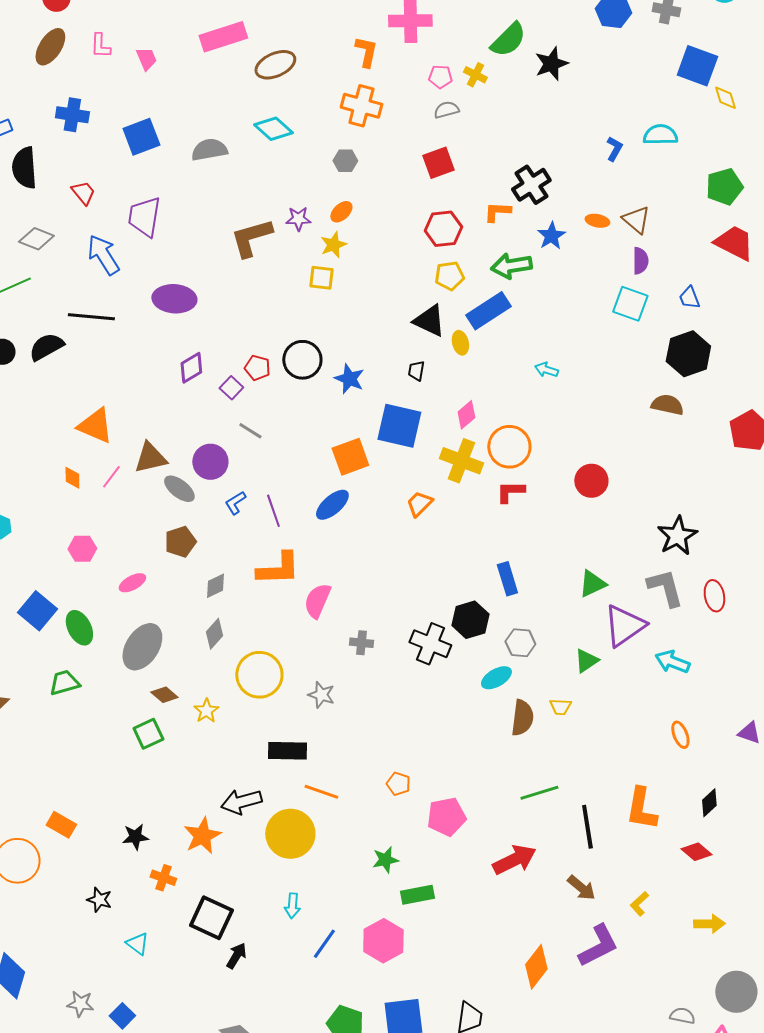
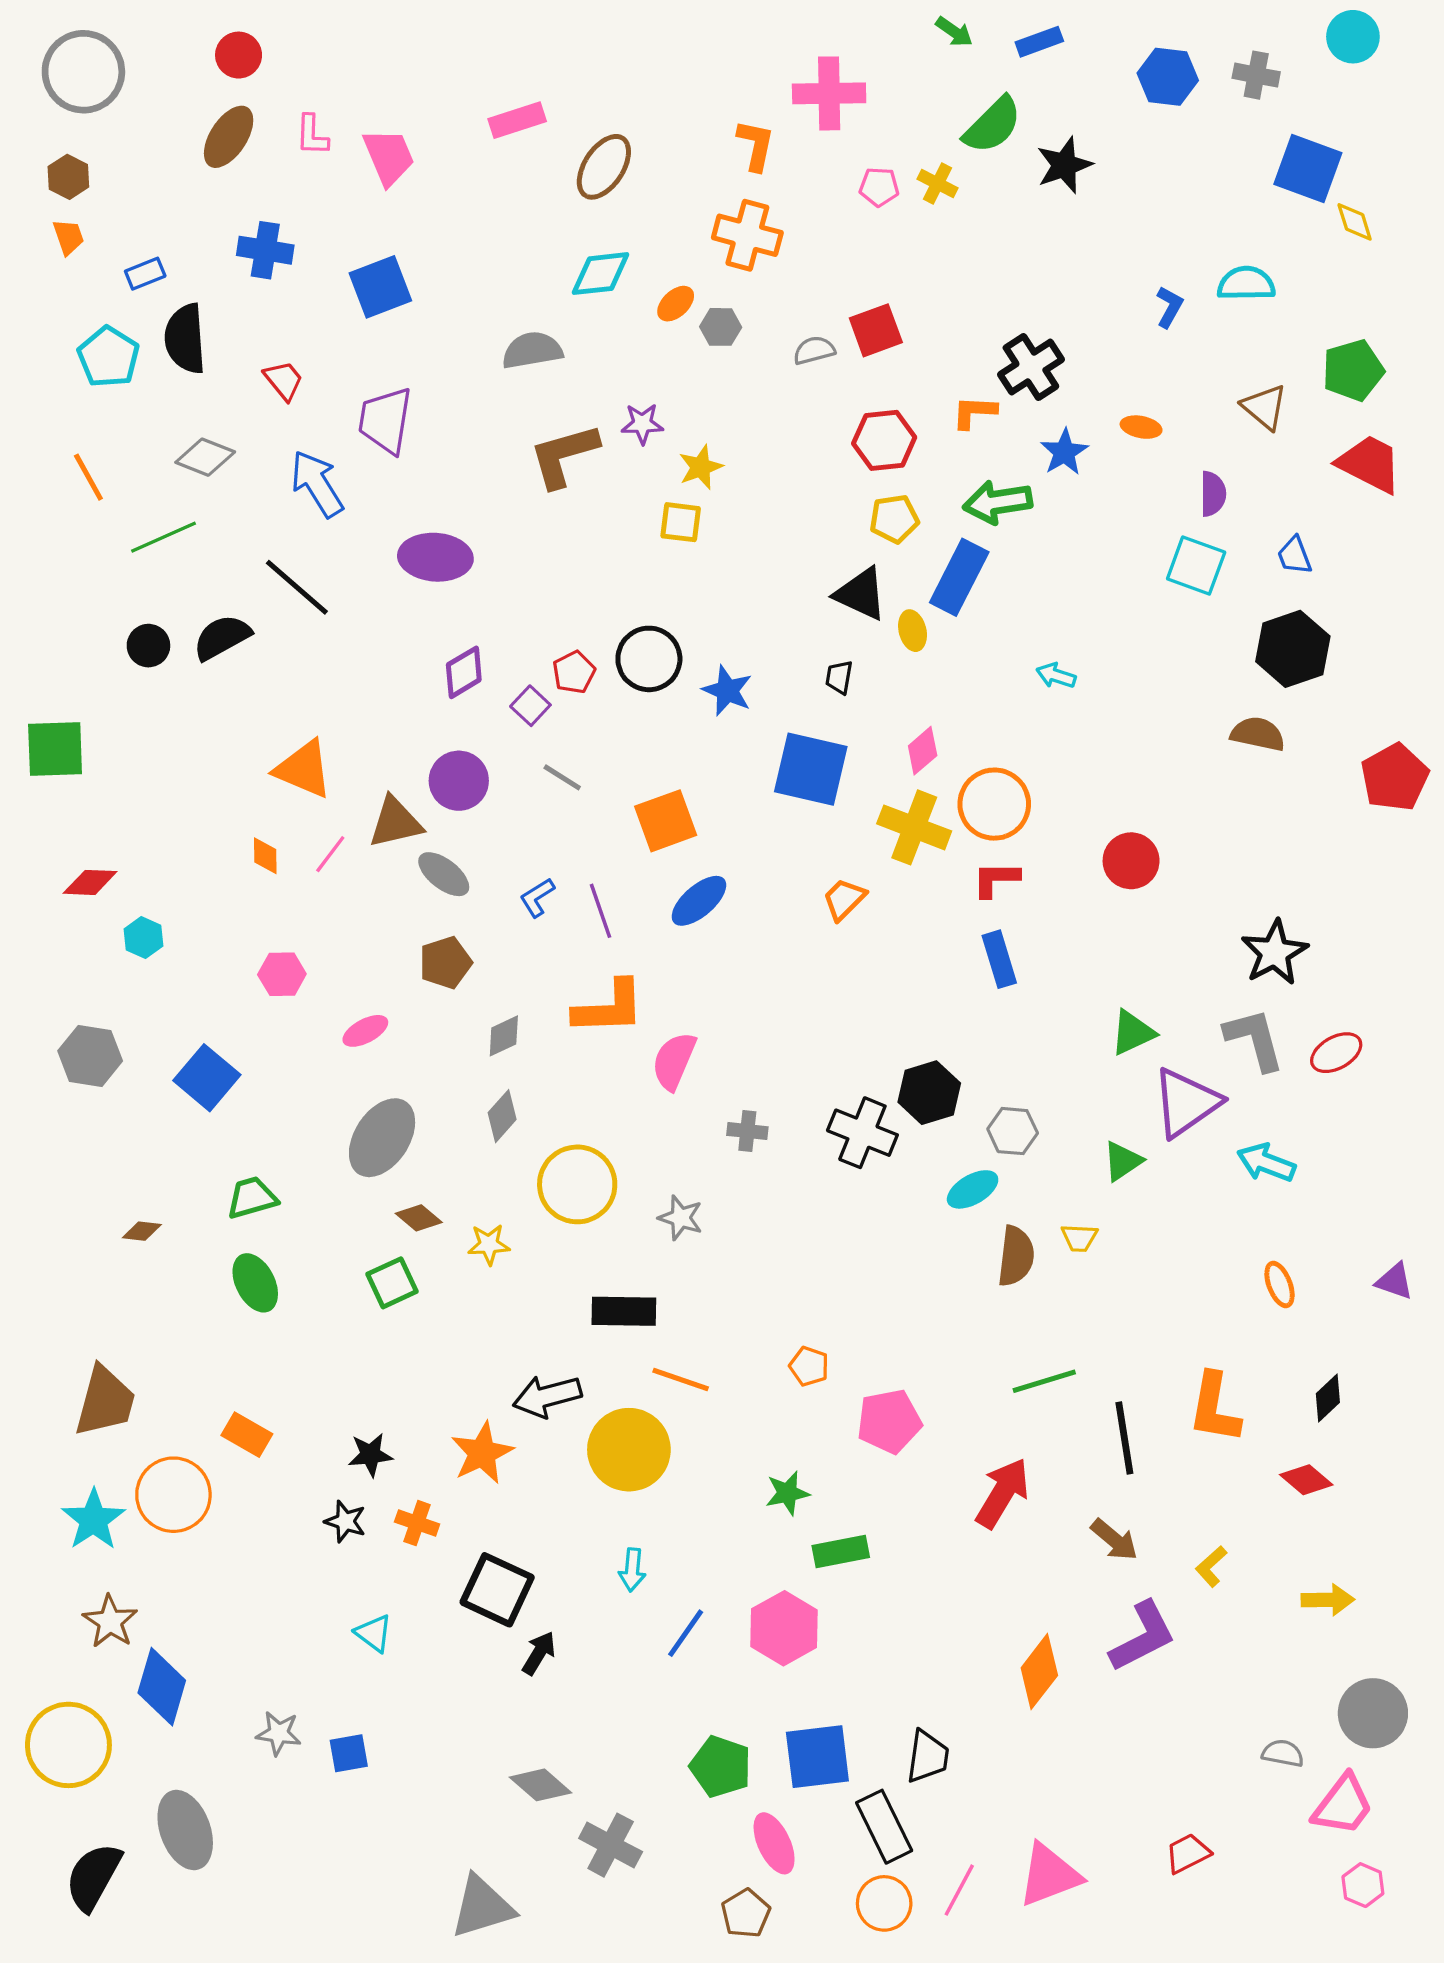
pink rectangle: (223, 37) -> (517, 120), size x0.7
pink trapezoid: (146, 59) -> (389, 157), size x1.5
brown ellipse: (275, 65) -> (604, 167), turned -33
gray semicircle: (446, 110) -> (814, 350), moved
cyan diamond: (273, 129) -> (601, 274), turned -48
gray semicircle: (209, 150) -> (532, 350), moved
orange ellipse: (341, 212) -> (676, 304), moved
brown triangle: (636, 220) -> (1264, 407), moved
blue rectangle: (488, 311) -> (959, 577), turned -30
black line: (91, 317) -> (297, 587), turned 36
red pentagon: (257, 368) -> (574, 672), turned 30
orange square: (350, 457) -> (666, 821), moved
purple circle: (210, 462) -> (459, 781), moved
blue rectangle: (507, 579) -> (999, 959), moved
red ellipse: (714, 596) -> (1336, 1053), turned 72
green ellipse: (79, 628) -> (255, 1283), moved
yellow star: (206, 711) -> (489, 1244), turned 30
red arrow: (514, 860) -> (1003, 1493), turned -33
black star: (99, 900) -> (345, 1521), moved
blue square: (122, 1016) -> (349, 1753), turned 35

